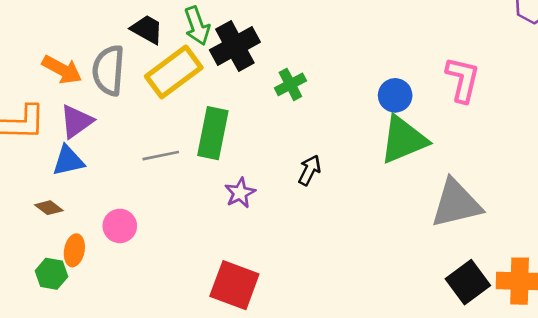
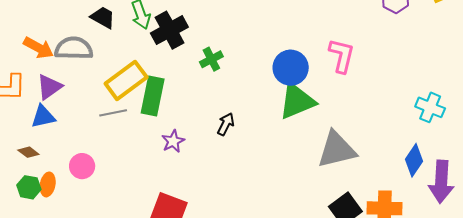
gray semicircle: (108, 70) -> (74, 48), turned 87
yellow rectangle: (174, 72) -> (126, 80), moved
blue circle: (395, 95) -> (291, 68), size x1.4
green hexagon: (51, 274) -> (29, 187), moved

